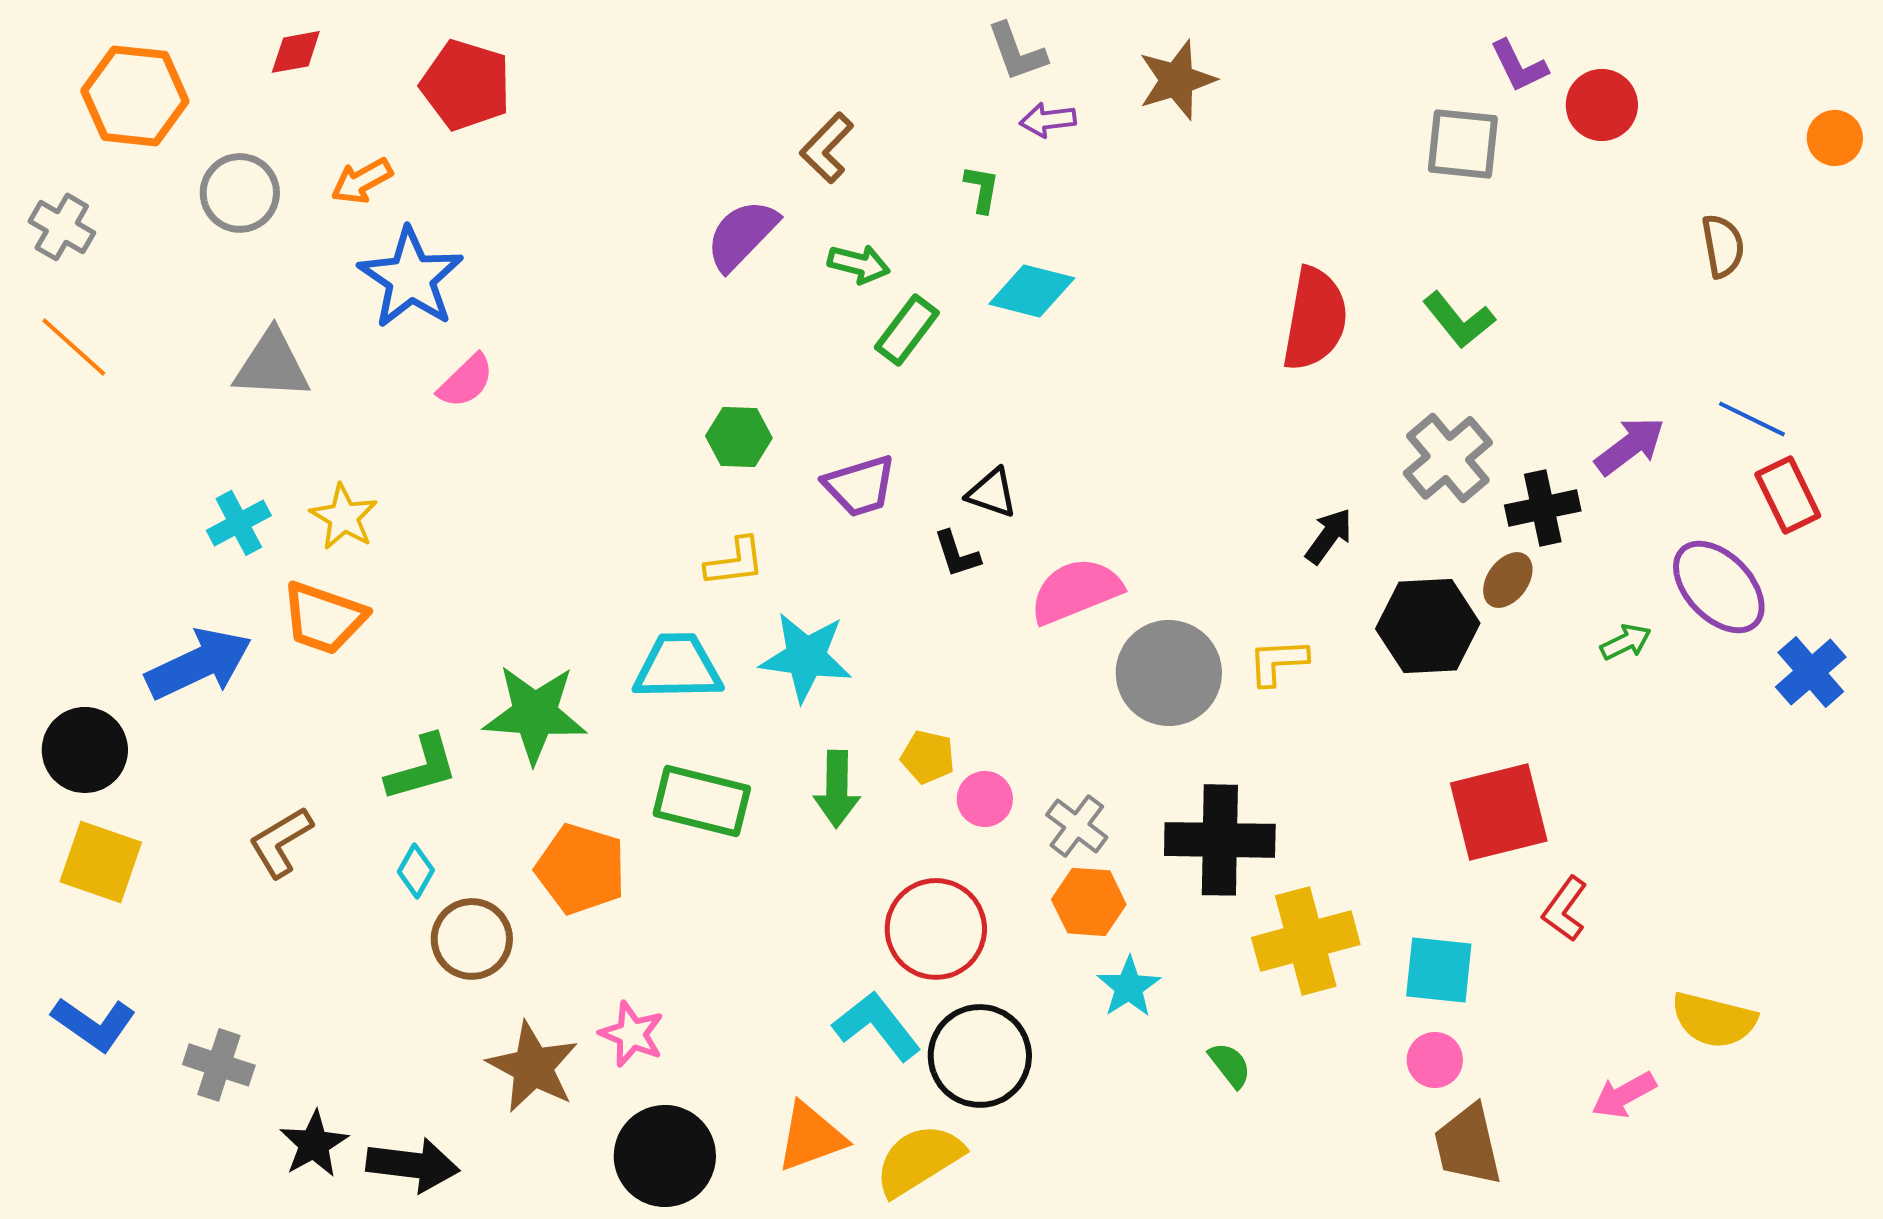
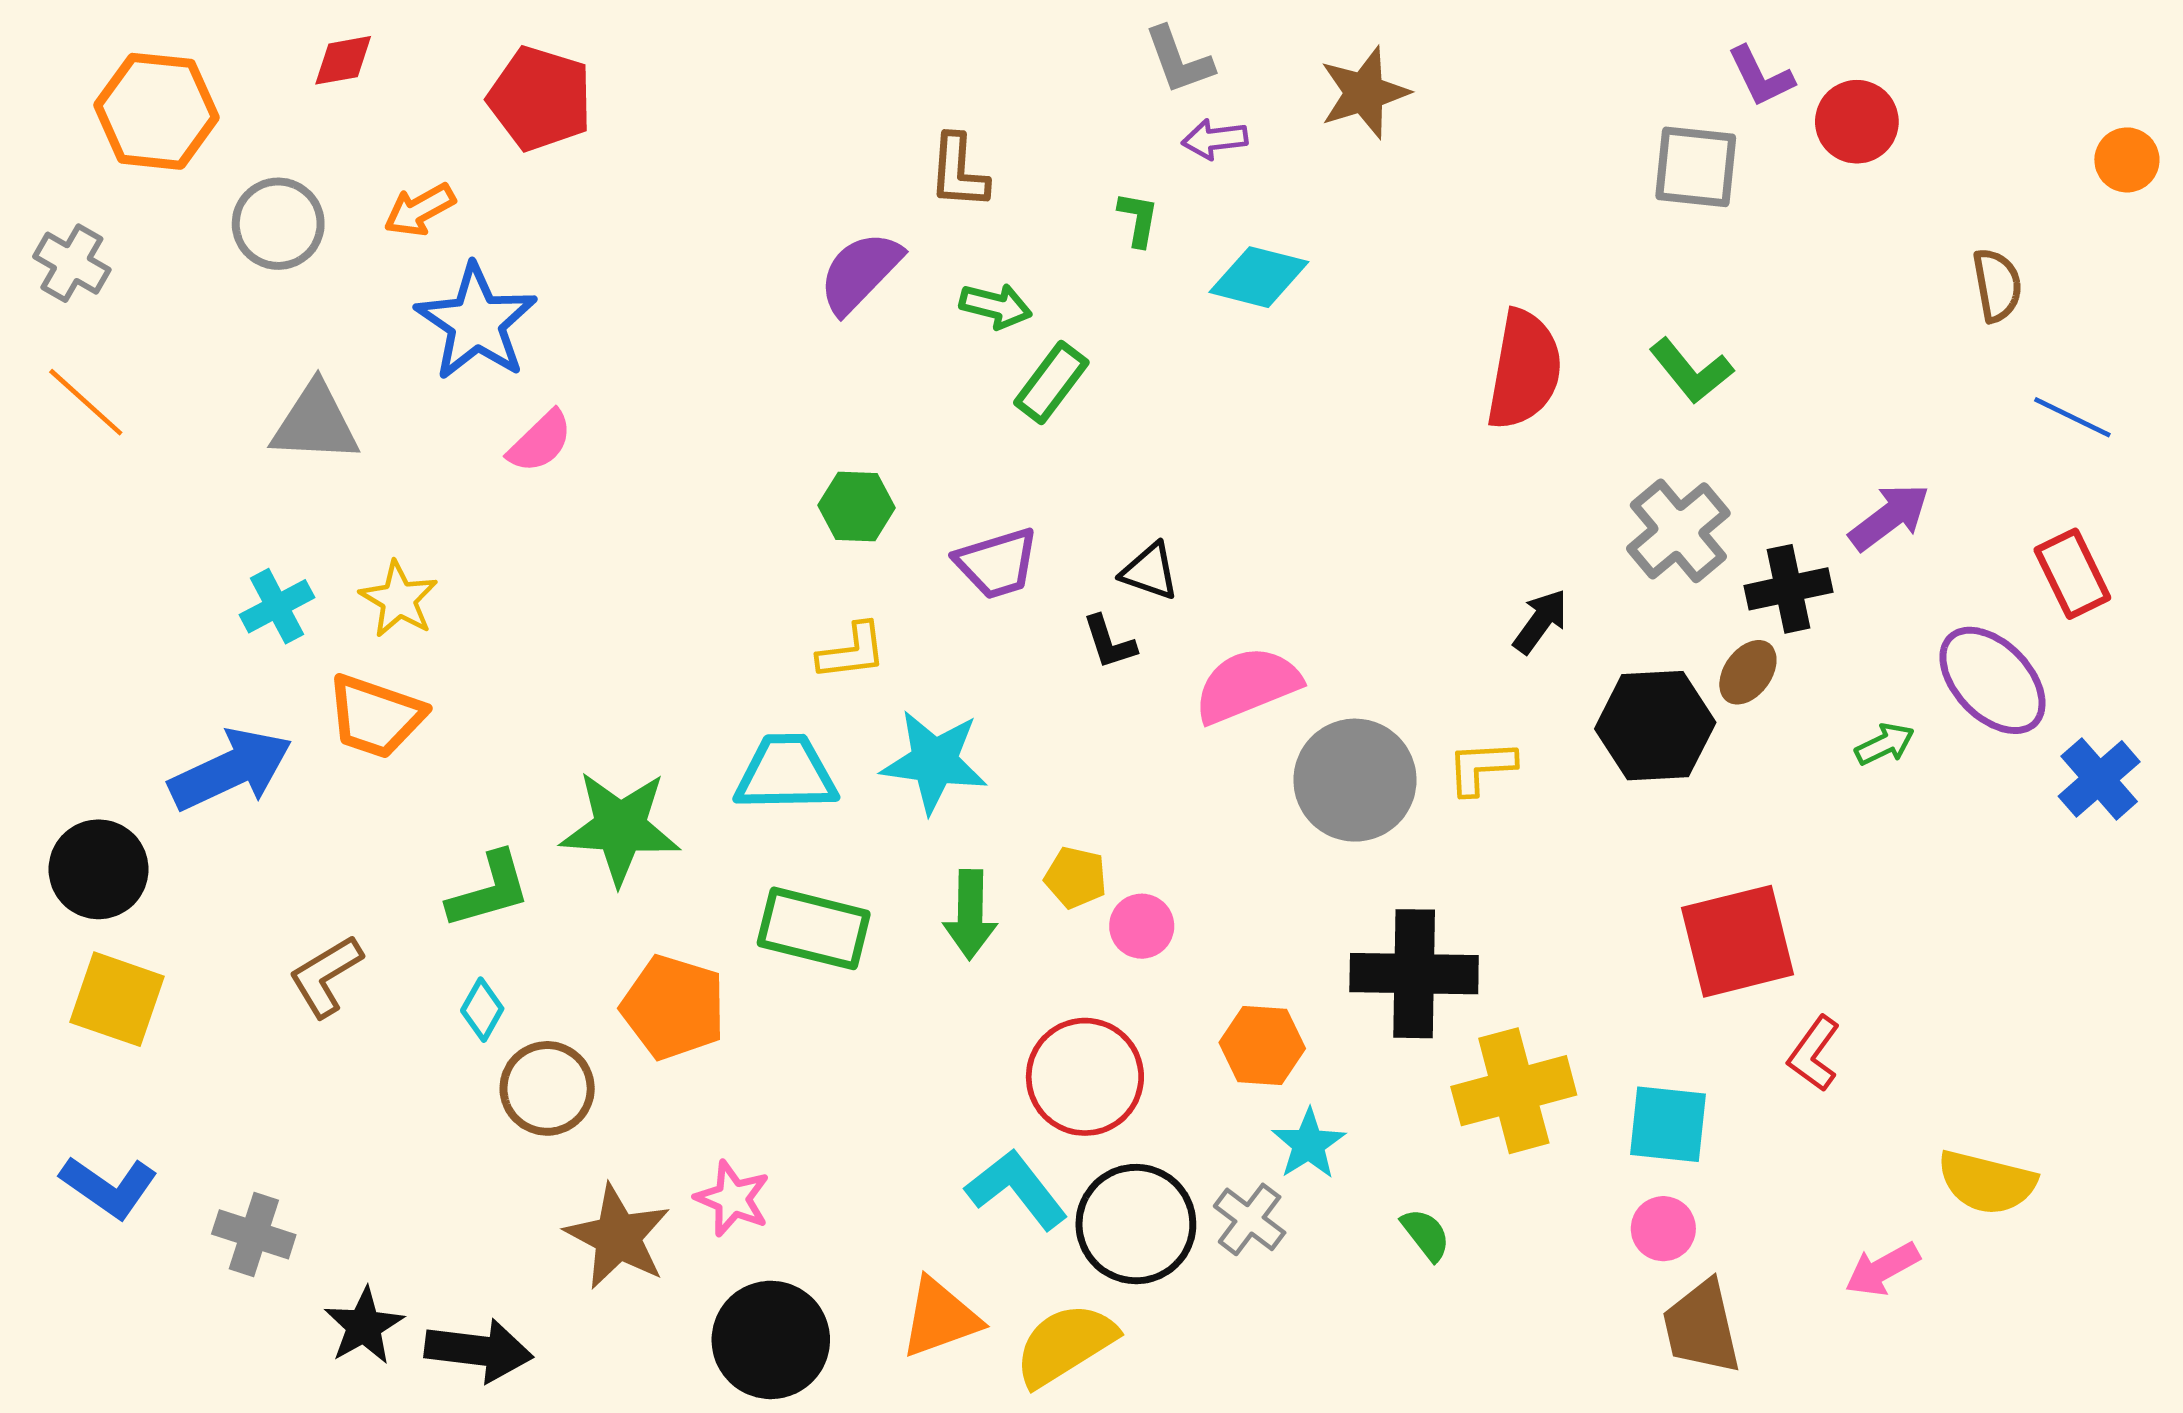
brown L-shape: (827, 148) -> (959, 172), turned -40
cyan diamond: (1032, 291) -> (1259, 277), moved
blue line: (1752, 419) -> (2072, 417), moved
gray cross: (1077, 826) -> (1250, 1219), moved

